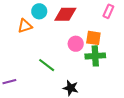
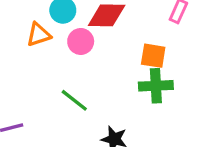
pink circle: (76, 44) -> (81, 41), moved

